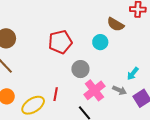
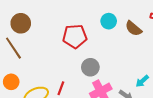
cyan circle: (100, 42) -> (109, 21), moved

